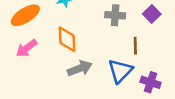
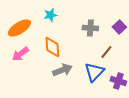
brown line: (135, 46) -> (106, 52), turned 40

